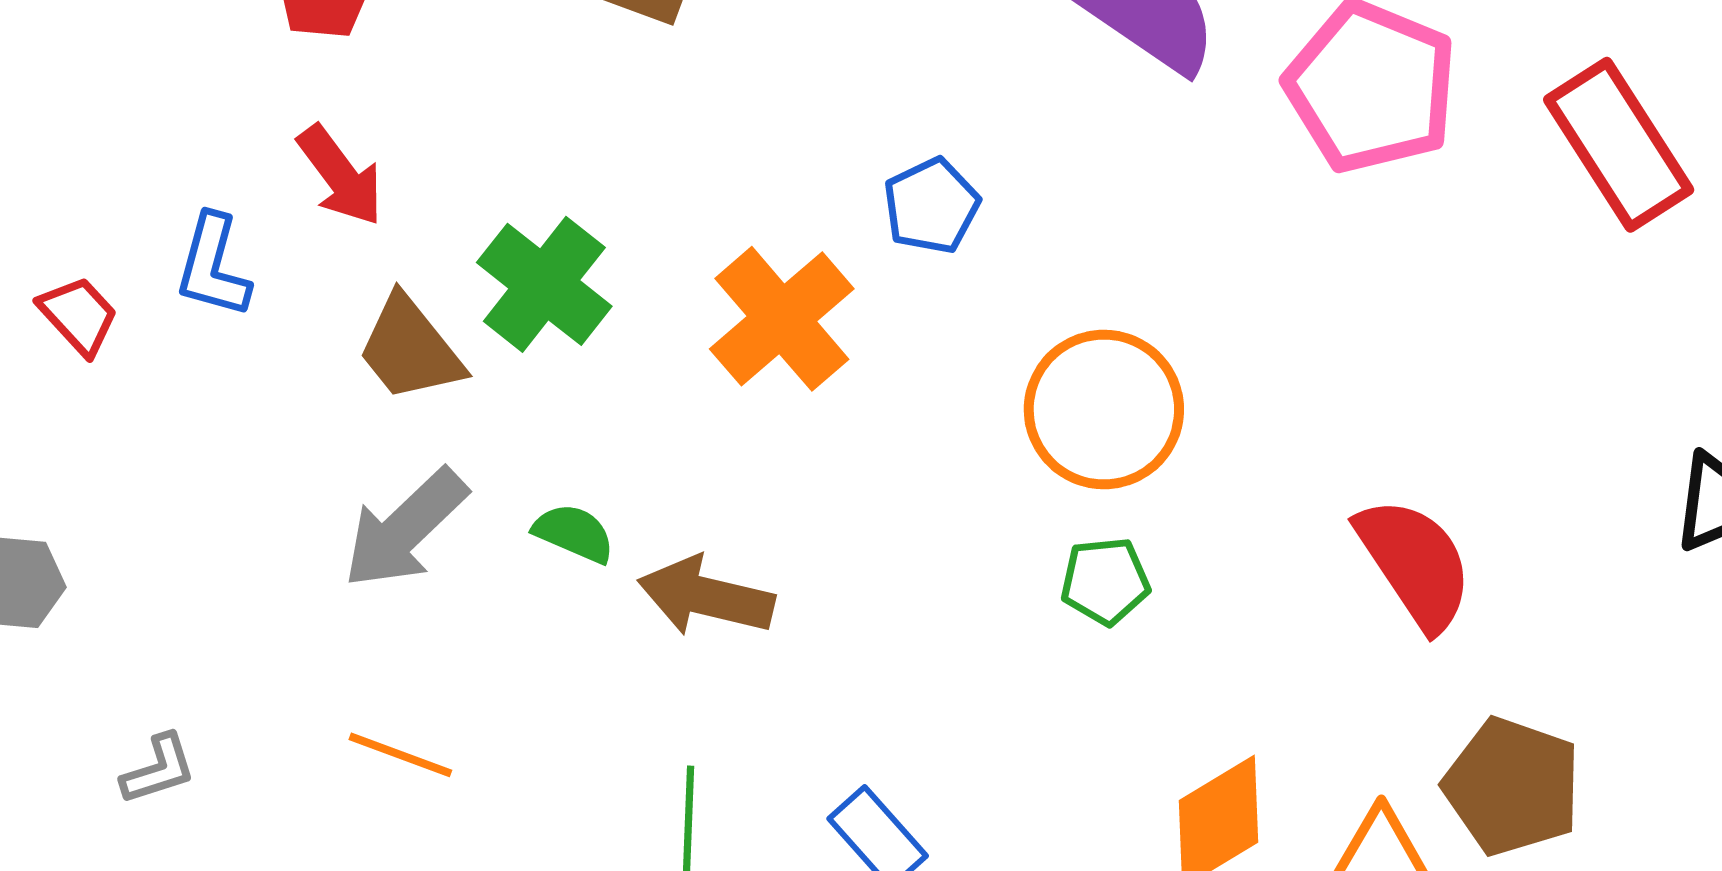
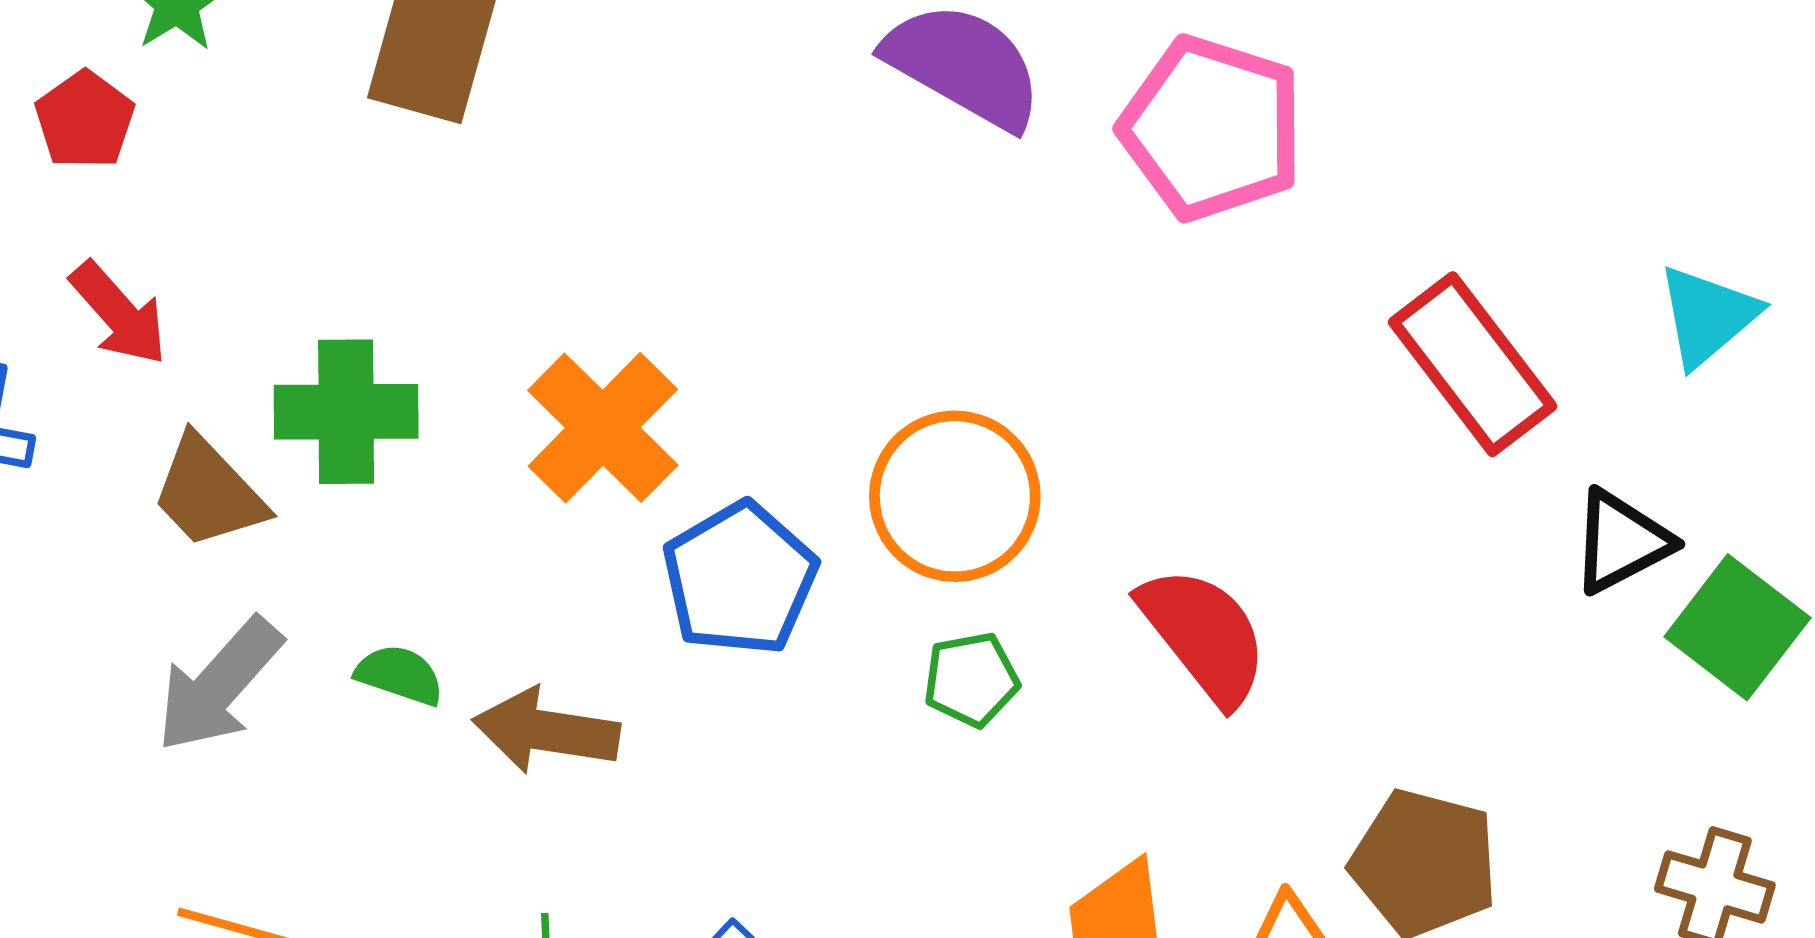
red rectangle: (1619, 145) -> (1473, 364), moved
blue pentagon: (931, 206) -> (740, 579), moved, size x1.5
green cross: (544, 284) -> (346, 412), turned -34
red semicircle: (1415, 563) -> (1204, 635), moved

